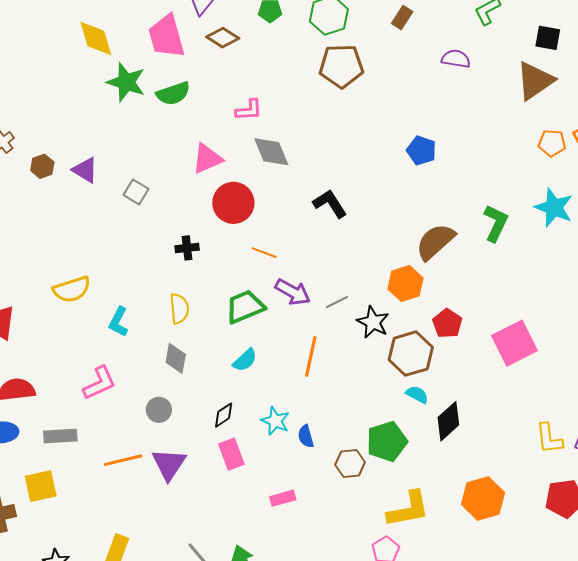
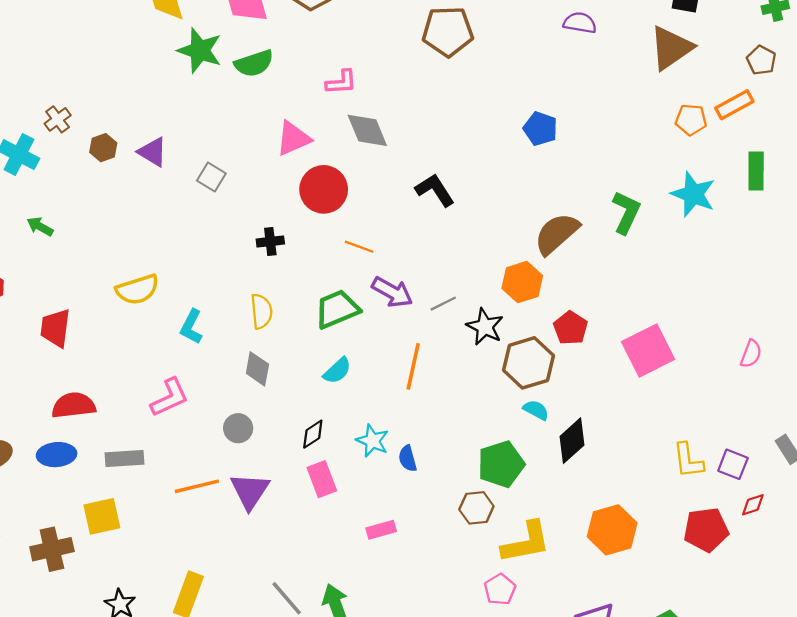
brown hexagon: (350, 463) -> (476, 508), moved

